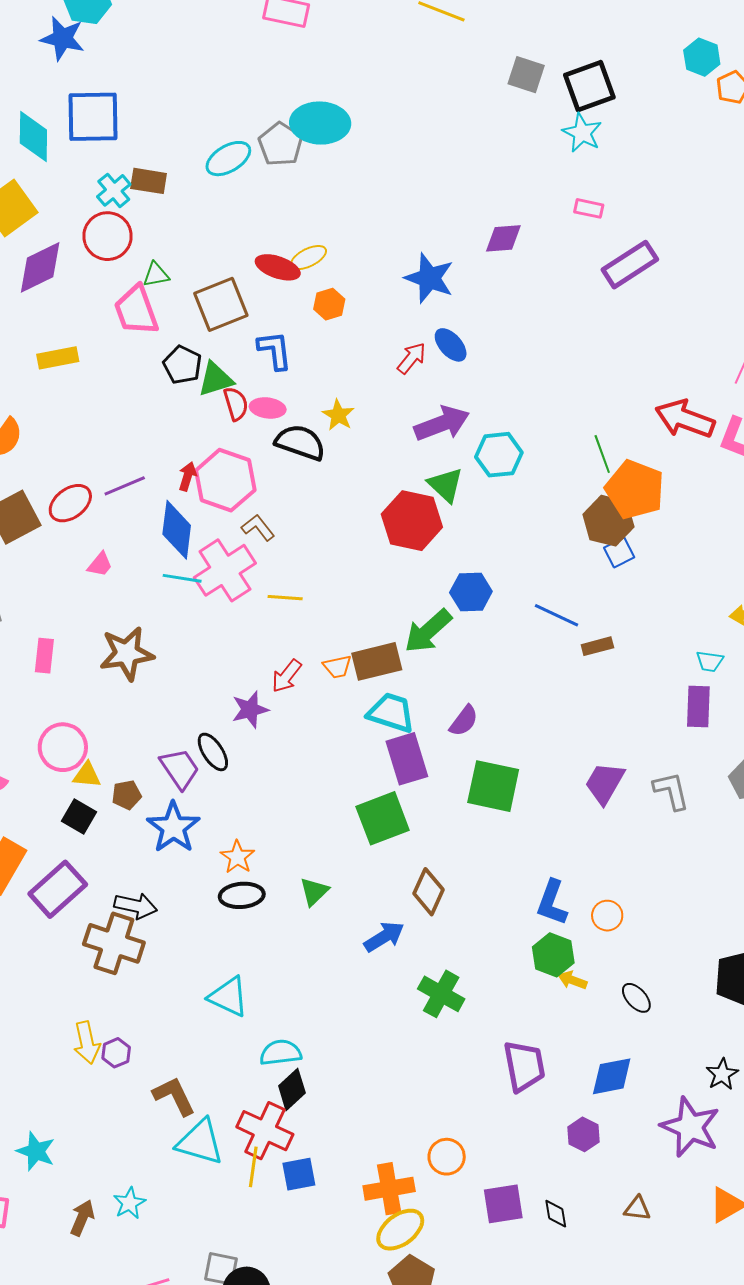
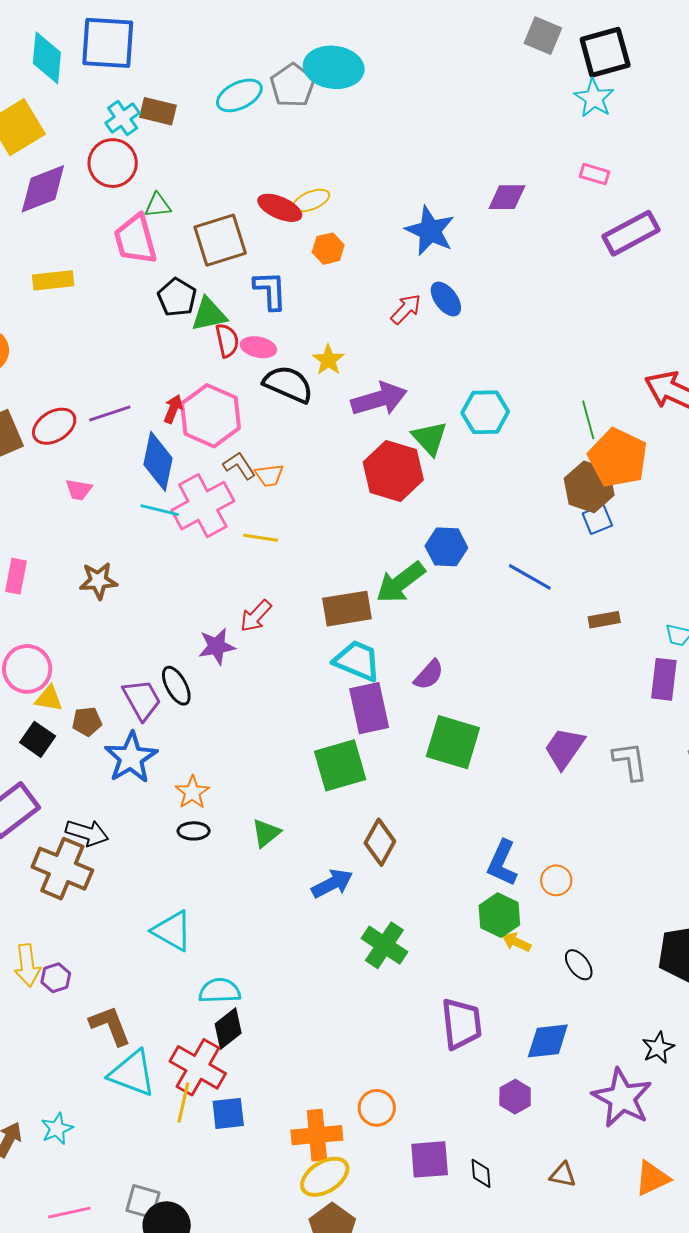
purple arrow: (442, 423) -> (379, 399), moved
pink trapezoid: (100, 564) -> (79, 490), turned 56
brown rectangle: (597, 646) -> (604, 620), moved
brown star: (127, 654) -> (98, 581), size x0.7
orange trapezoid: (337, 667) -> (269, 475), moved
black ellipse: (242, 895) -> (194, 831), size x0.7

